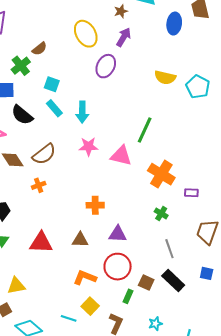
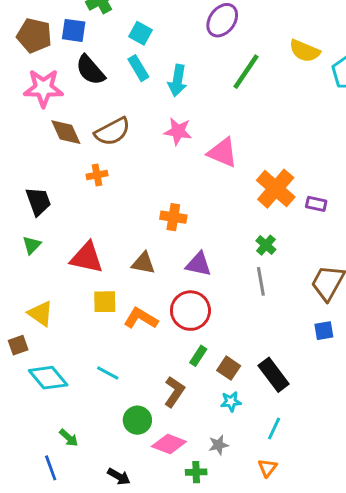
green line: (145, 130) -> (246, 72), moved
purple rectangle: (191, 193) -> (316, 204), moved
gray line: (169, 249) -> (261, 281), moved
blue square: (207, 273) -> (324, 331), moved, turned -32
black rectangle: (173, 280) -> (274, 375), moved
brown square: (146, 282) -> (229, 368), moved
yellow triangle: (16, 286) -> (41, 314), turned 36
yellow square: (90, 306) -> (105, 302), moved, turned 36

